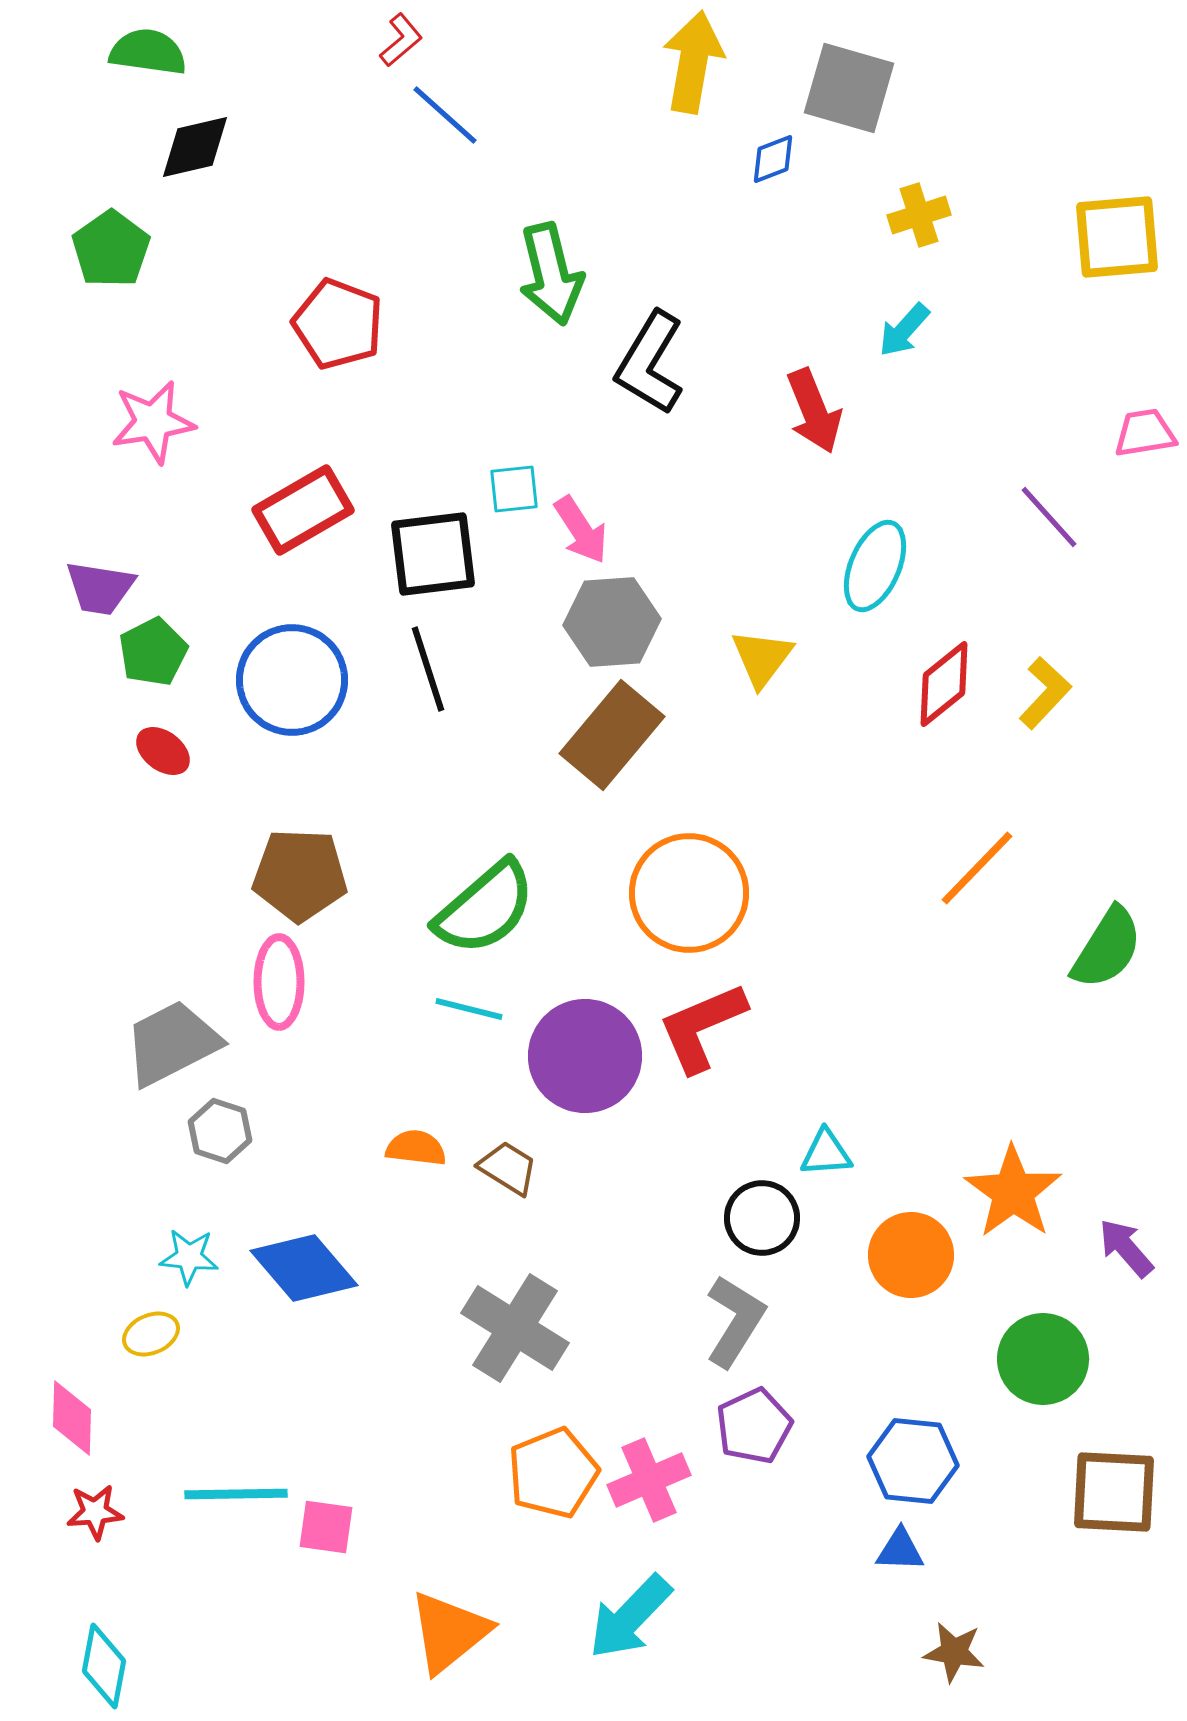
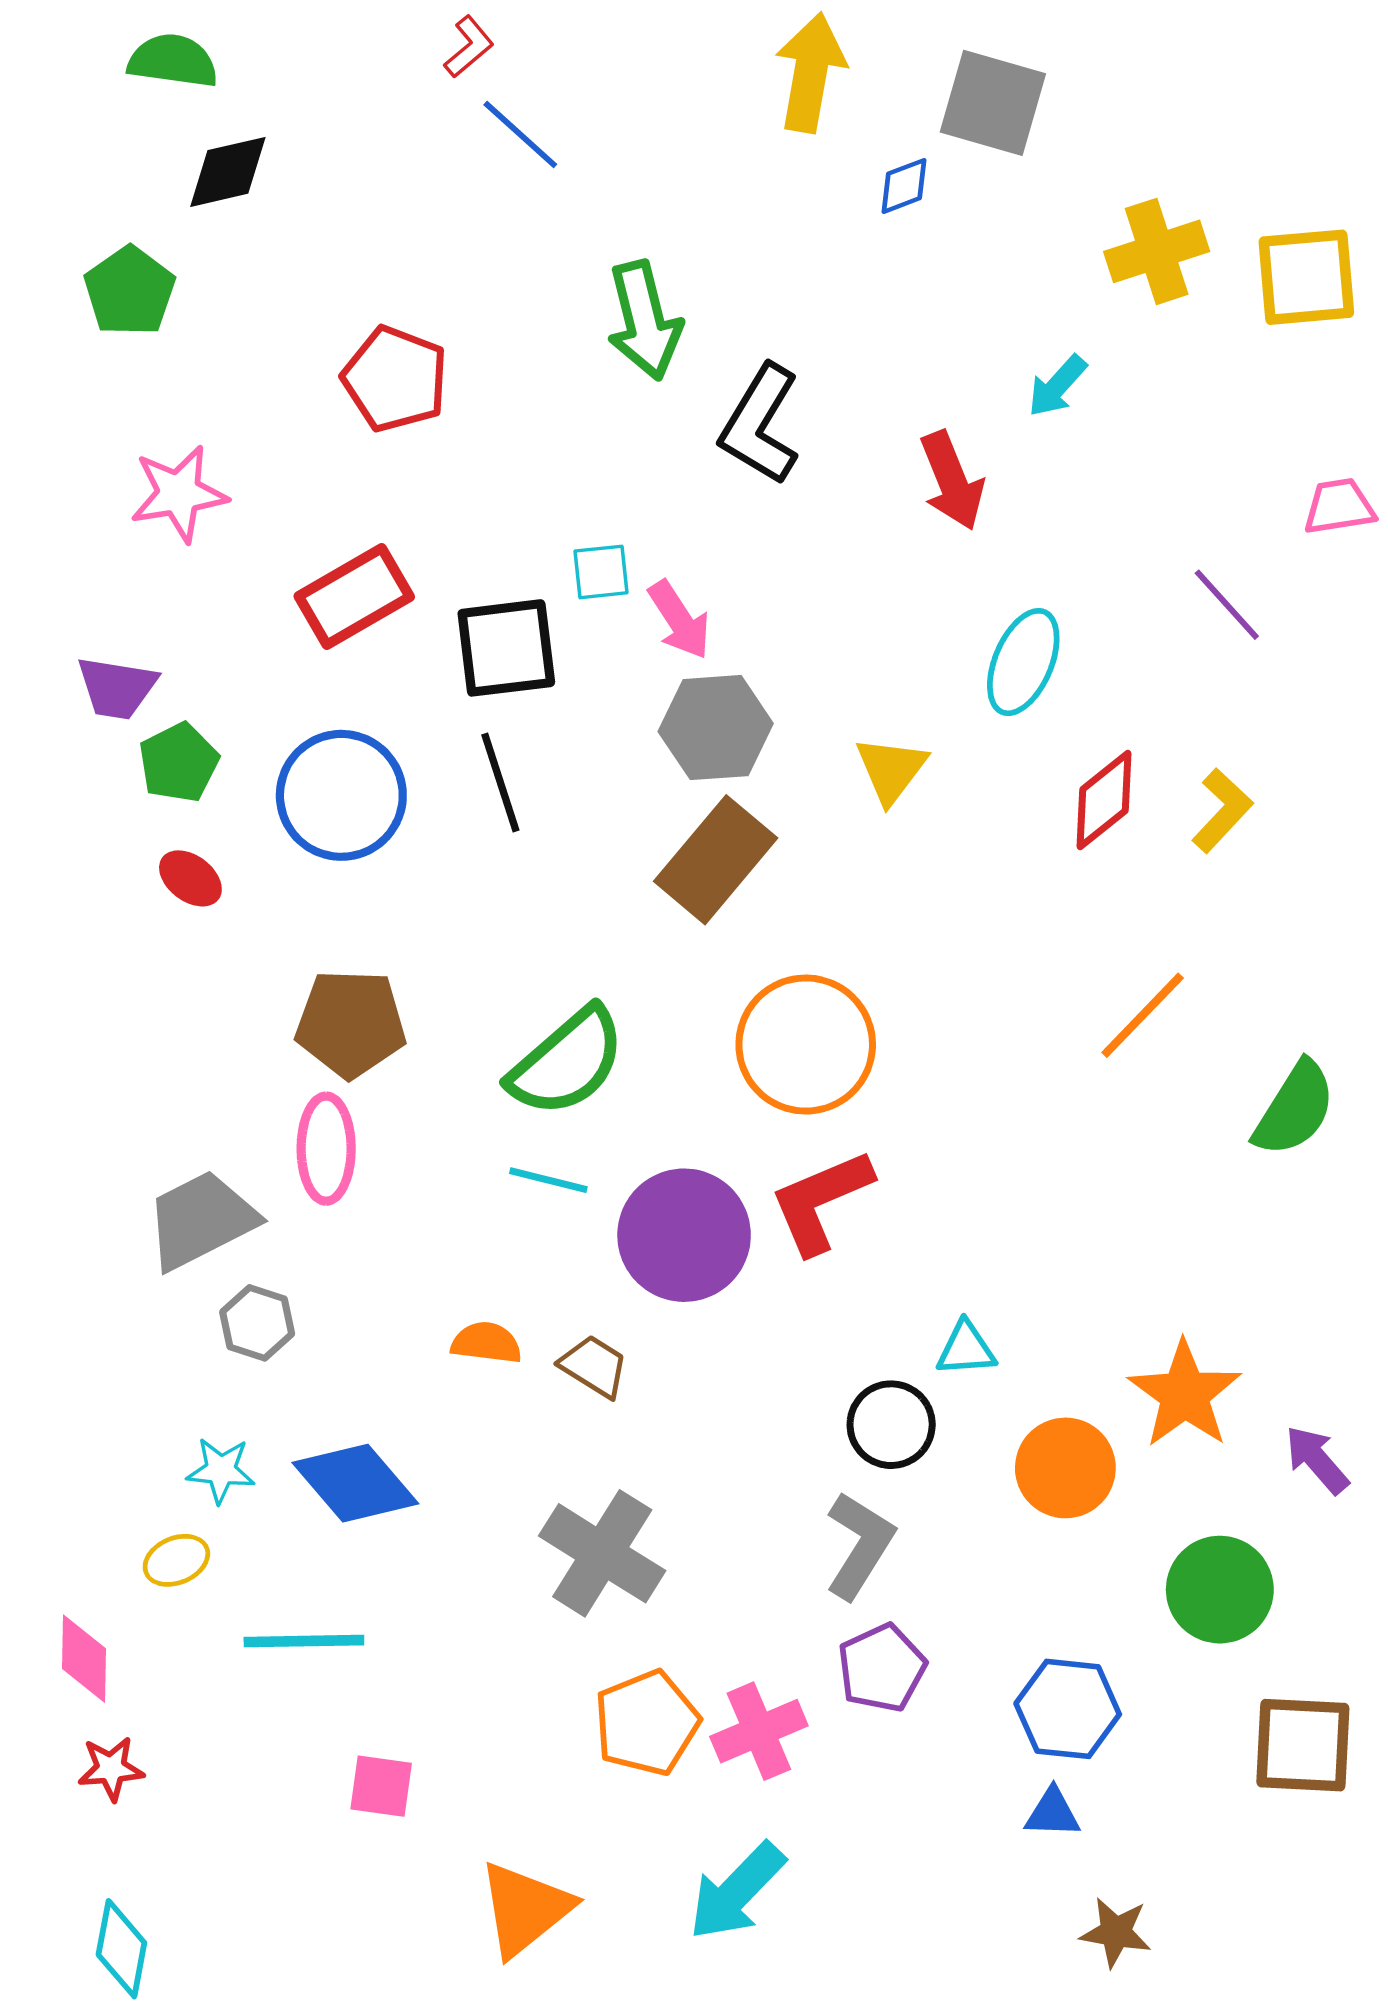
yellow cross: (919, 215) -> (1157, 251), moved, size x1.4
cyan line: (236, 1494) -> (304, 1641), moved

